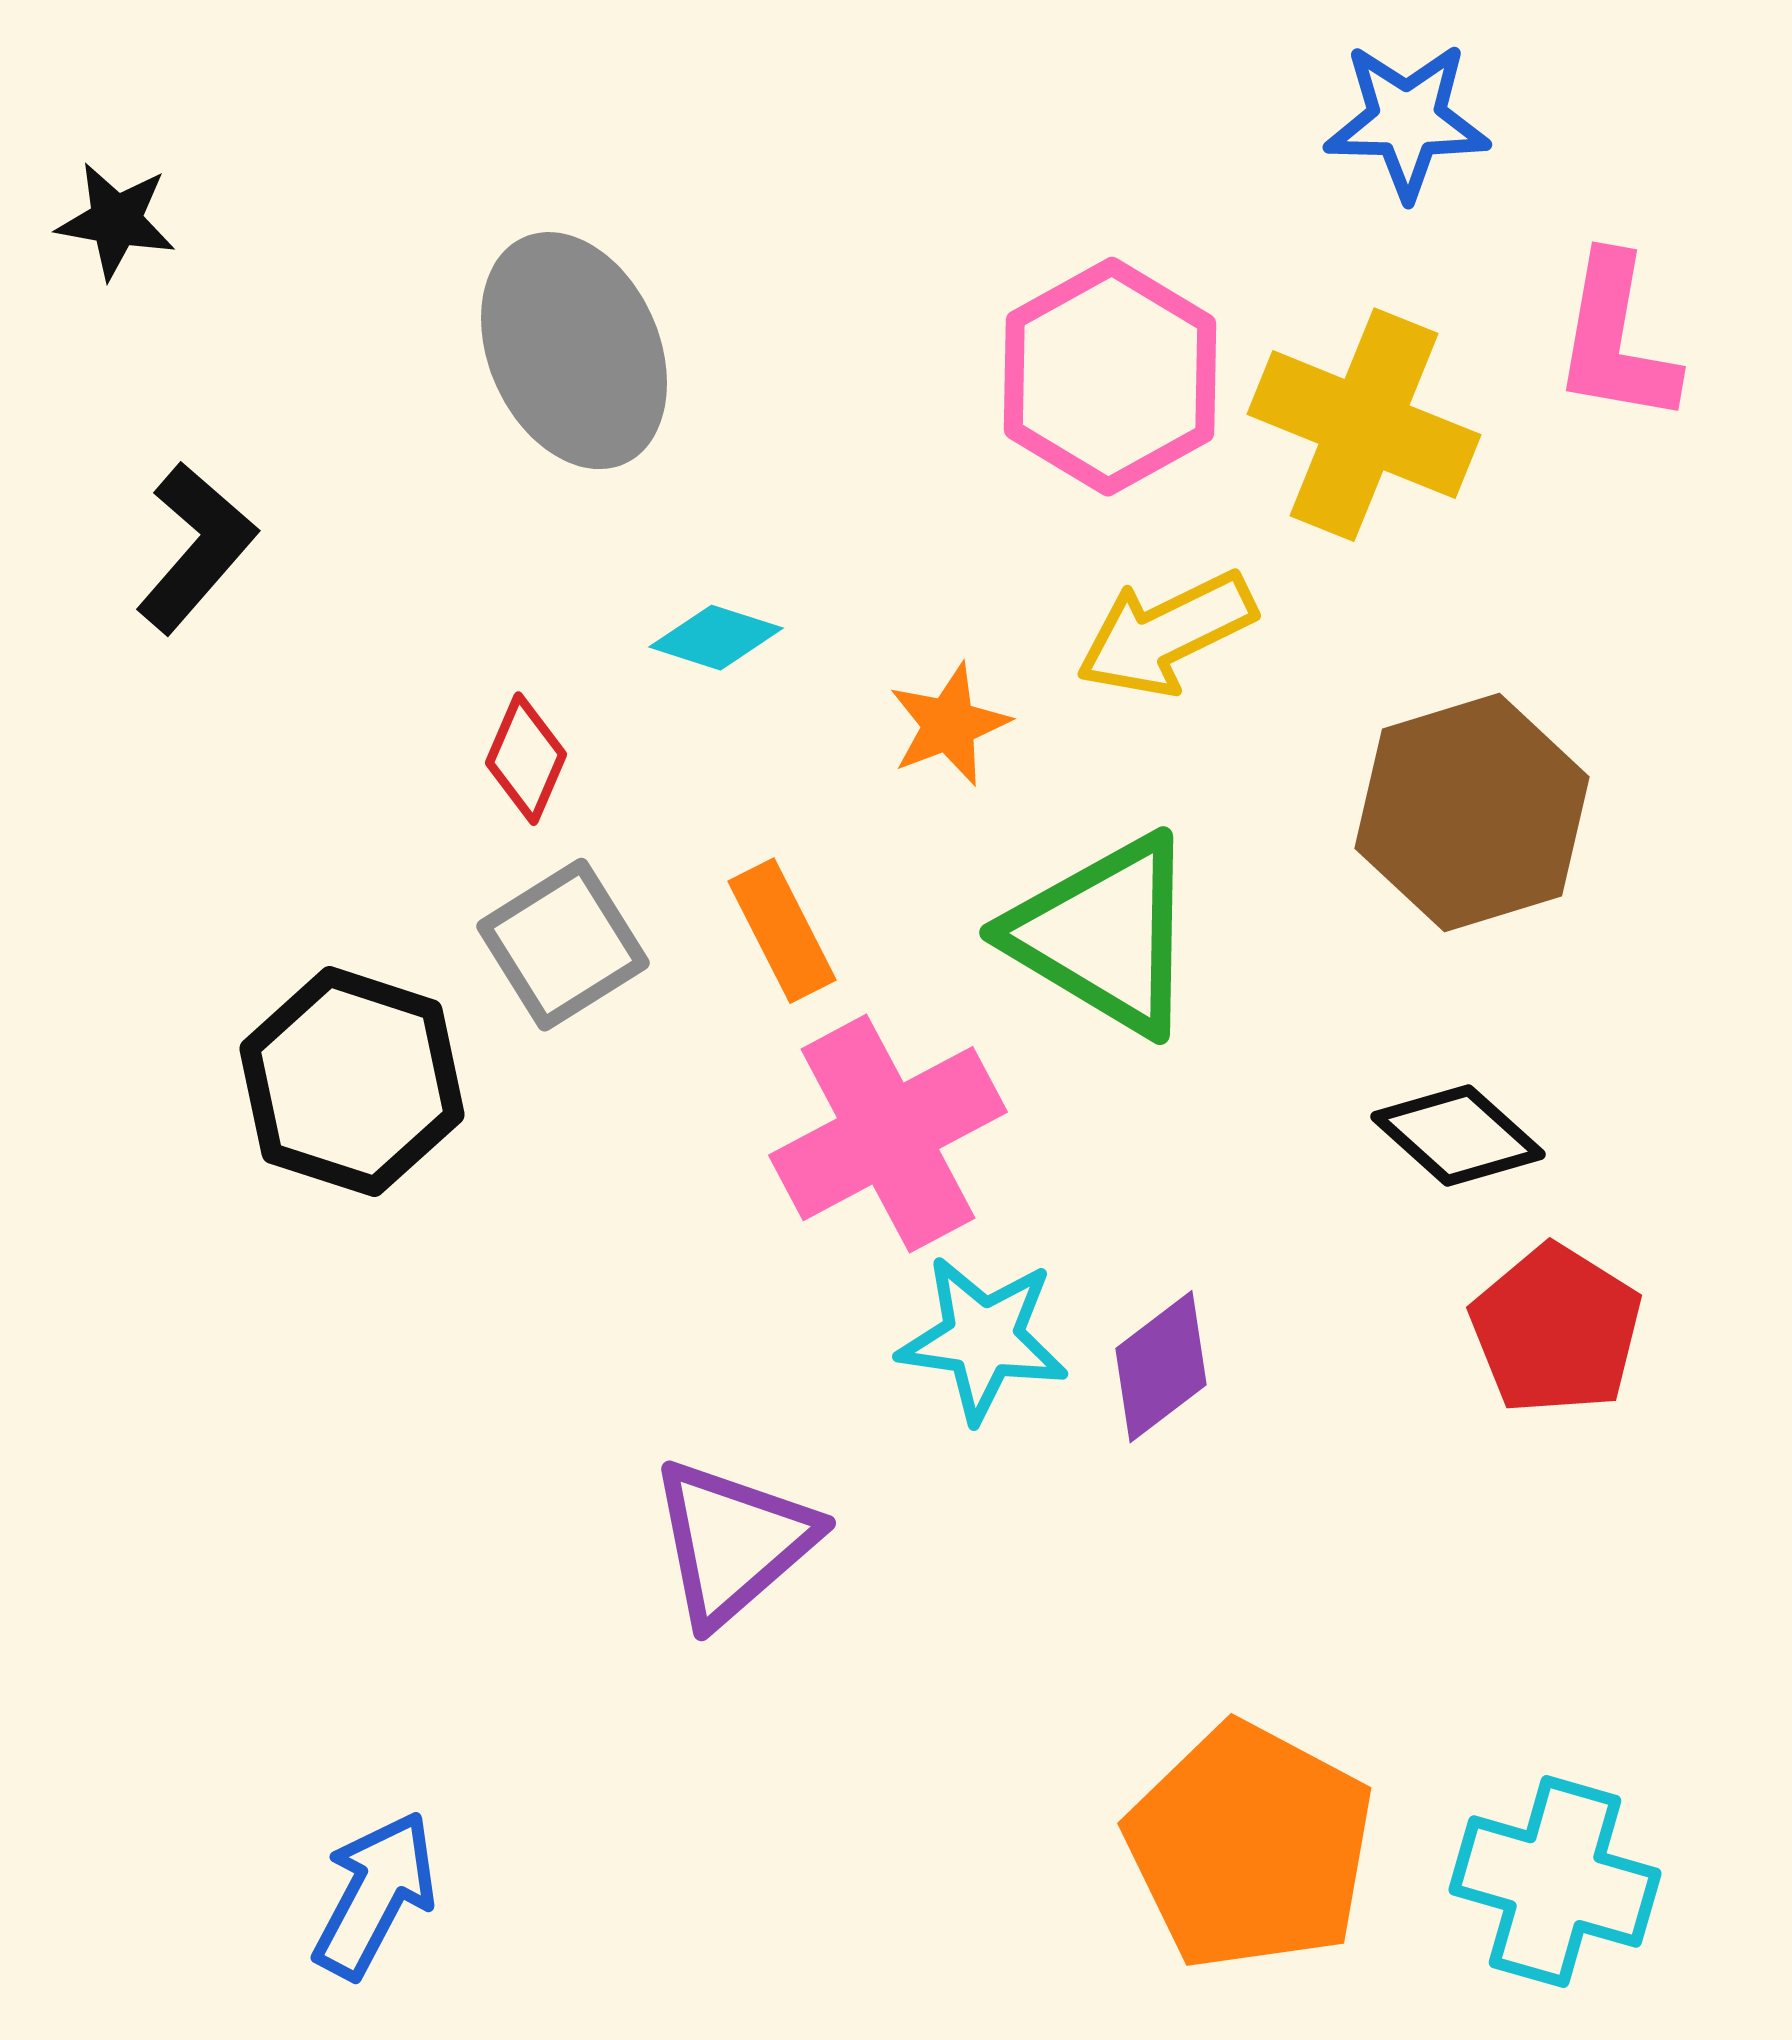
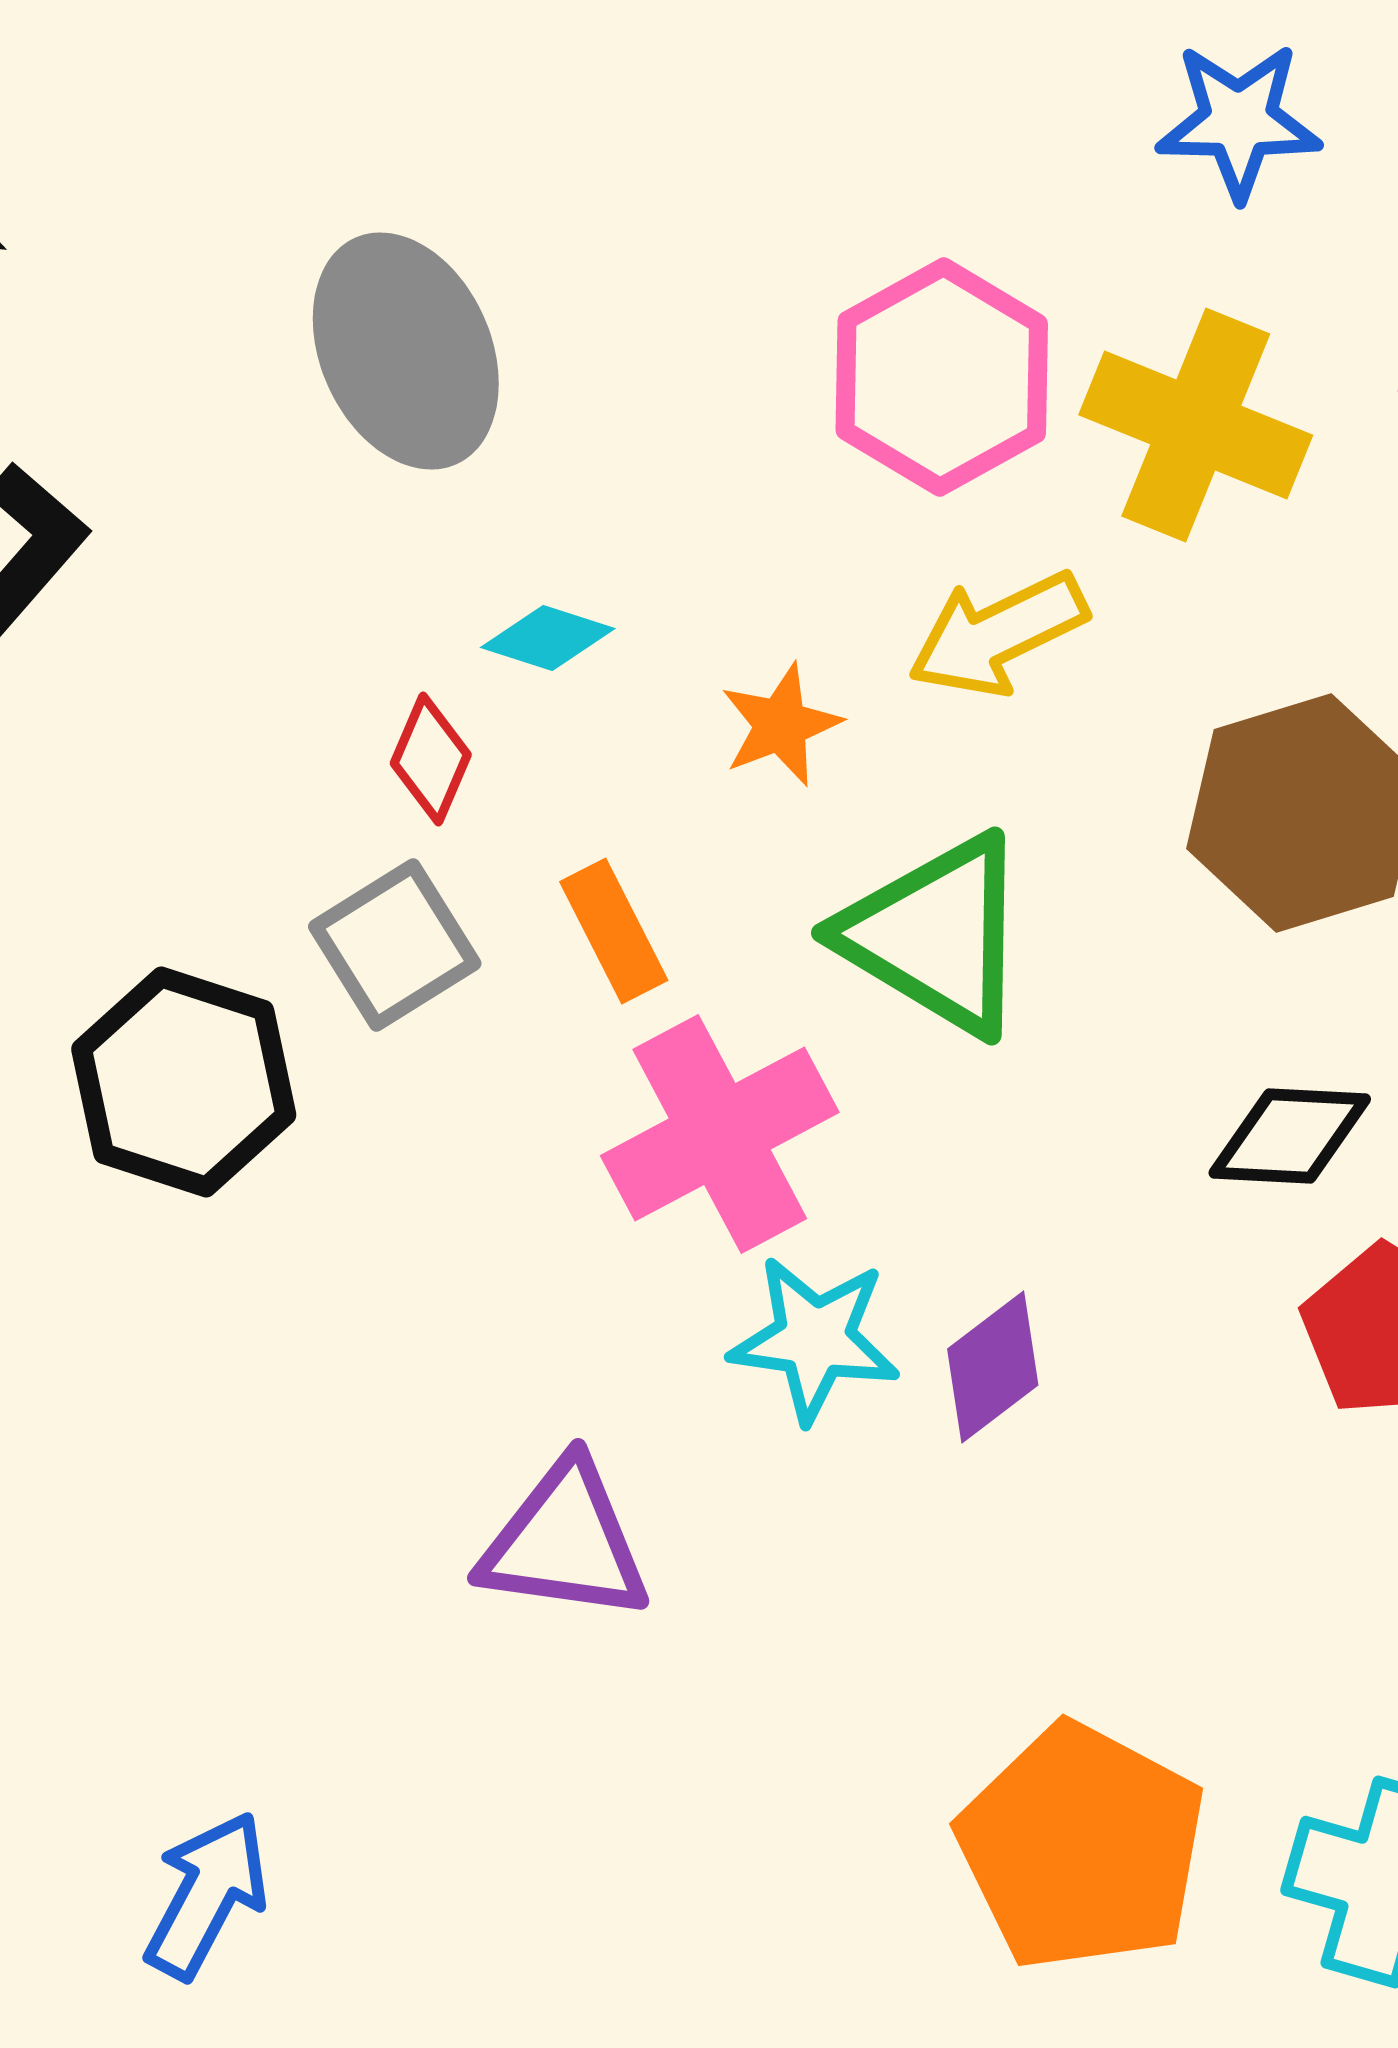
red diamond: (526, 759) -> (431, 759), moved
black diamond: (1458, 1136) -> (1290, 1136), turned -39
purple triangle: (733, 1542) -> (565, 1542), turned 49

